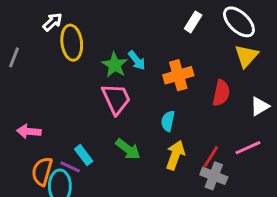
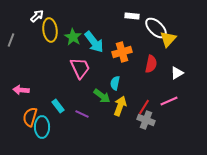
white rectangle: (193, 22) -> (132, 16), turned 64
white ellipse: (239, 22) -> (156, 28), moved
cyan arrow: (137, 60) -> (94, 42), size x1.6
green star: (115, 65) -> (73, 37), moved
green arrow: (128, 149) -> (102, 96), moved
purple line: (70, 167) -> (82, 114), moved

